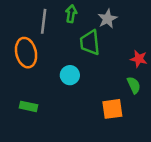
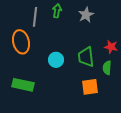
green trapezoid: (90, 43) -> (86, 57), moved
green semicircle: (134, 85) -> (107, 68), turned -152
green rectangle: (29, 106) -> (23, 85), size x1.5

